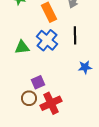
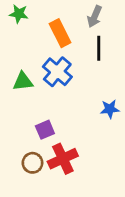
black line: (75, 35) -> (99, 48), moved
brown circle: (29, 98) -> (32, 163), moved

